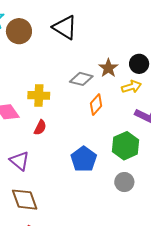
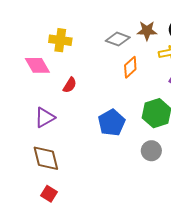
brown star: (108, 68) -> (147, 31), turned 30
yellow cross: (39, 95) -> (60, 40), moved
purple triangle: (20, 161) -> (45, 118), turned 45

